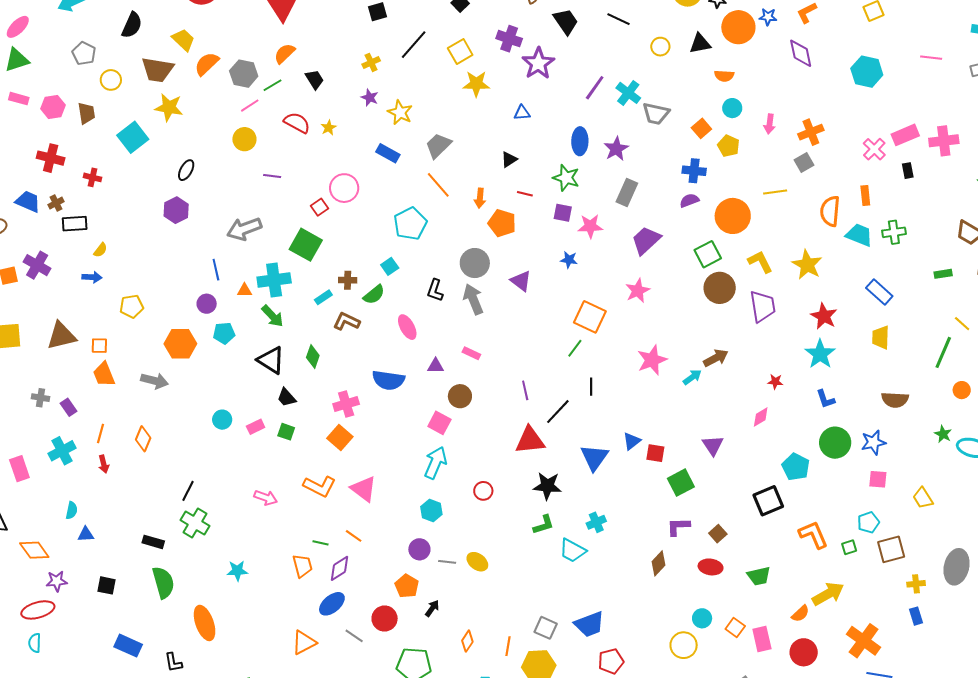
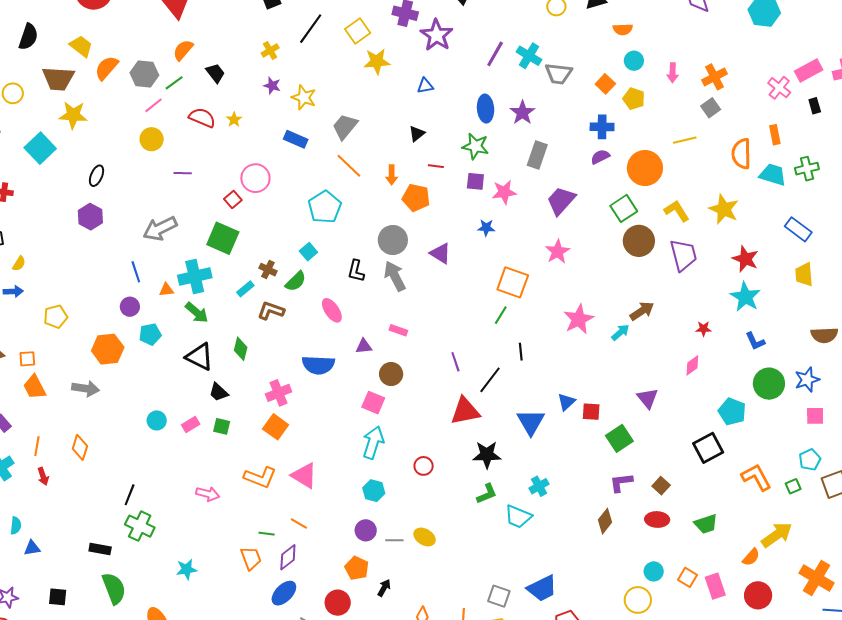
brown cross: (348, 280) -> (268, 270), turned 30

